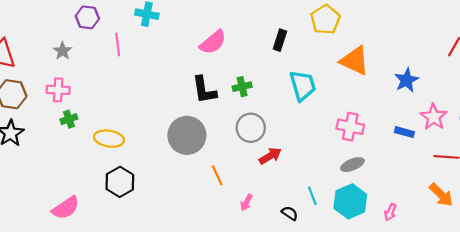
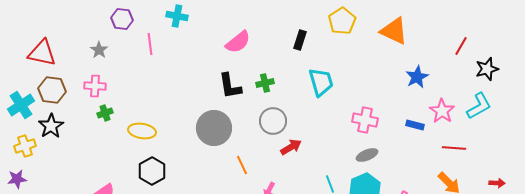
orange triangle: (355, 61) -> (394, 31), moved

